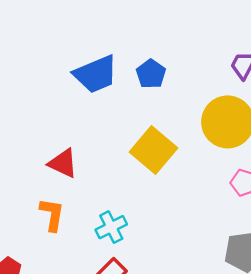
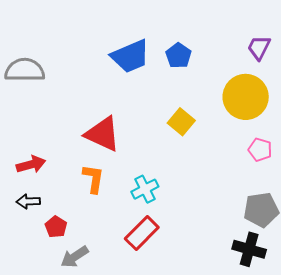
yellow square: (154, 150) -> (181, 122), size x0.7
red triangle: (63, 163) -> (103, 134), size x1.4

